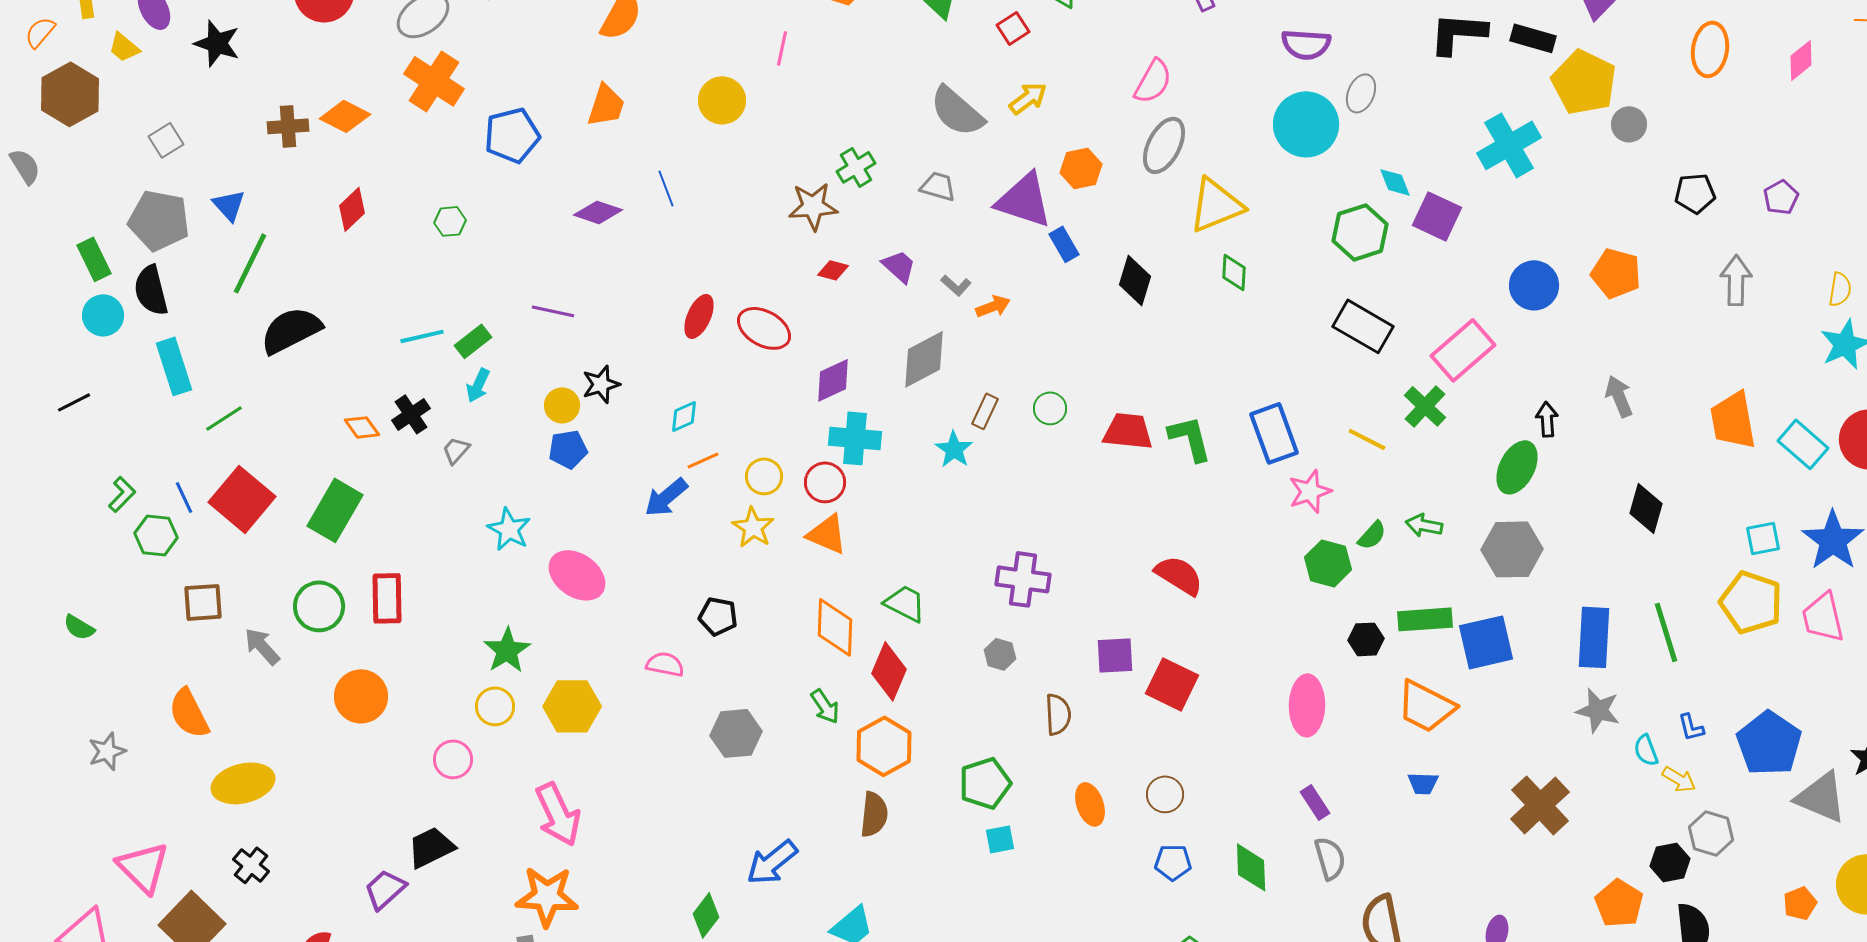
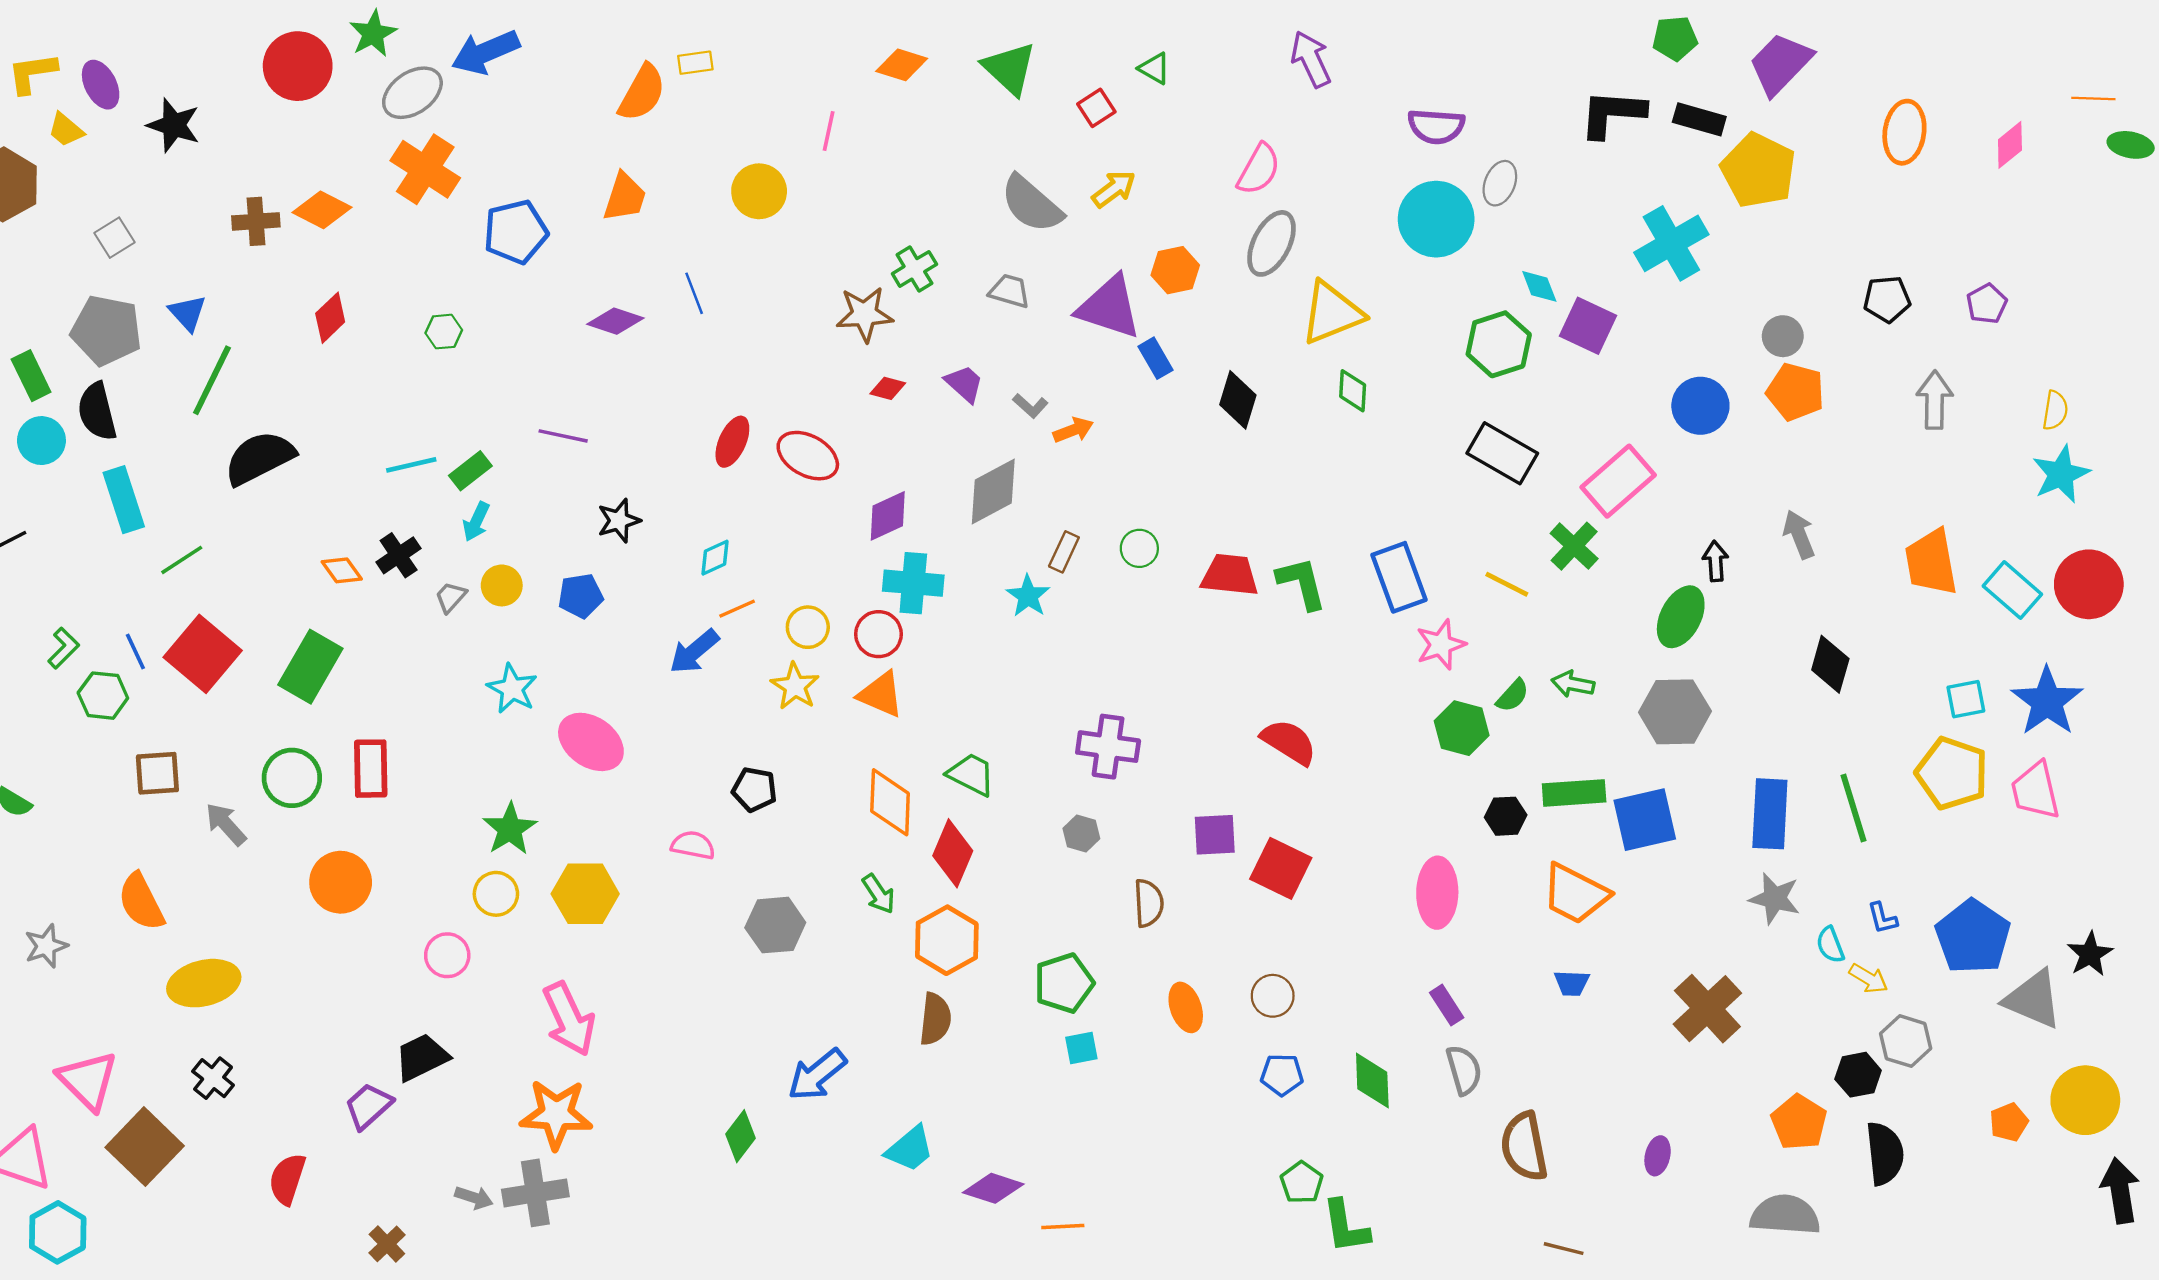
gray circle: (1629, 124) -> (1783, 336), moved
yellow circle: (562, 405) -> (502, 585), moved

